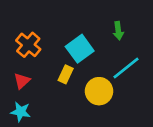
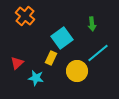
orange cross: (28, 45) -> (25, 16), moved
cyan star: (21, 112) -> (36, 78), moved

